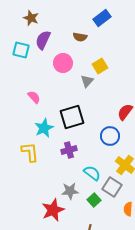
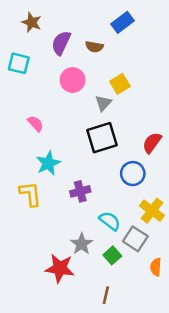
purple semicircle: (43, 40) -> (61, 43), moved
black square: (72, 117) -> (102, 138), moved
gray star: (70, 191) -> (82, 244), turned -30
red star: (53, 210) -> (60, 268), turned 30

